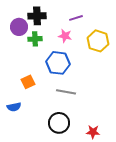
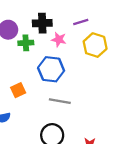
black cross: (37, 16) -> (42, 23), moved
purple line: (76, 18) -> (81, 22), moved

